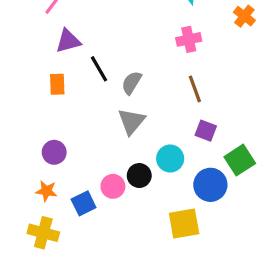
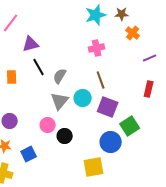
purple triangle: (68, 41) -> (31, 44), moved
purple square: (206, 131) -> (108, 107), size x1.5
cyan circle: (170, 159) -> (83, 98), moved
pink circle: (113, 186) -> (48, 125), moved

